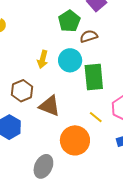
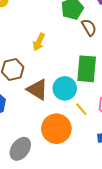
brown semicircle: (89, 36) -> (89, 27), turned 66
cyan circle: (70, 60) -> (65, 88), moved

